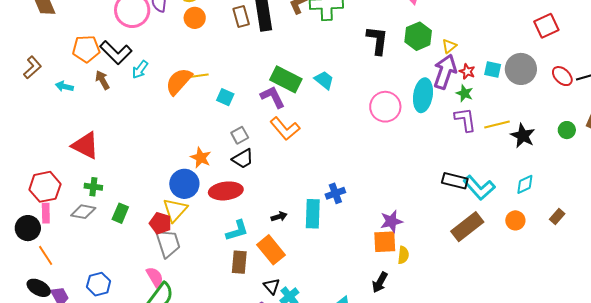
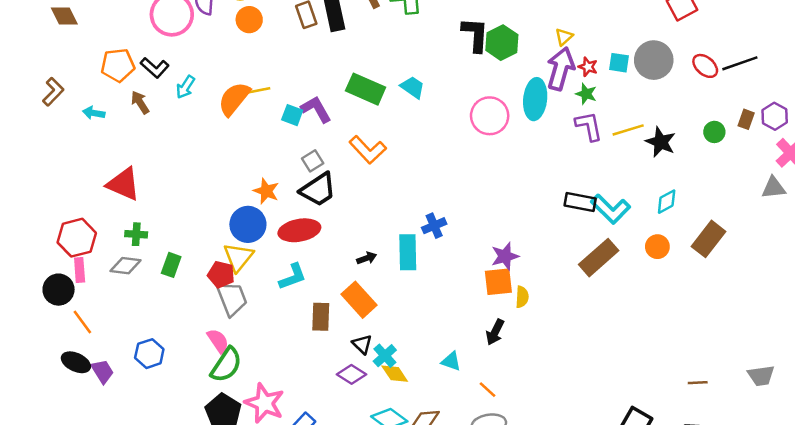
green hexagon: (418, 36) -> (502, 43), moved
black L-shape: (116, 52) -> (155, 68), size x0.7
purple L-shape: (273, 97) -> (316, 109), moved
black trapezoid: (243, 159) -> (318, 190), size x1.4
brown rectangle: (557, 216) -> (708, 239), size x1.8
cyan L-shape: (237, 231) -> (293, 277), moved

